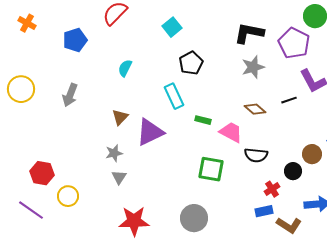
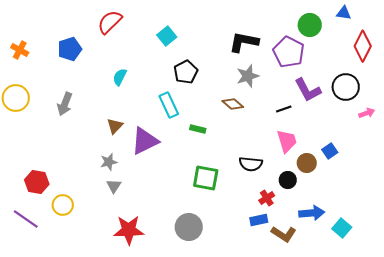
orange cross: (27, 23) -> (20, 50), moved
brown diamond: (255, 109) -> (233, 104), moved
pink trapezoid: (231, 132) -> (287, 141), moved, turned 45

